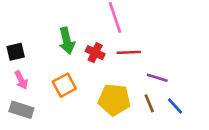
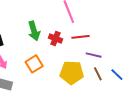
purple line: (157, 78) -> (94, 55), moved

